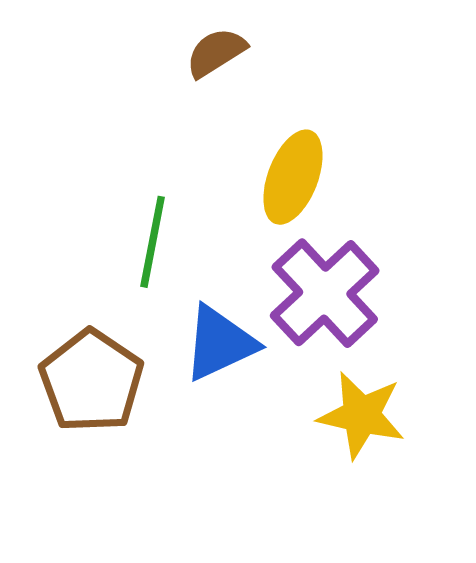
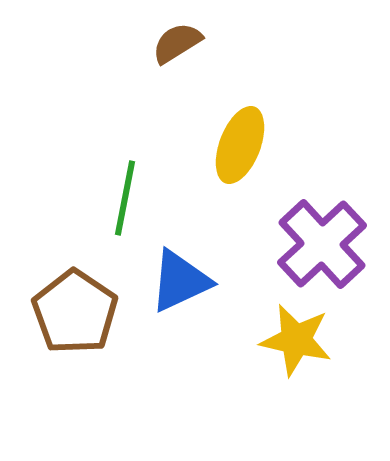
purple cross: (325, 293) -> (322, 244), moved

